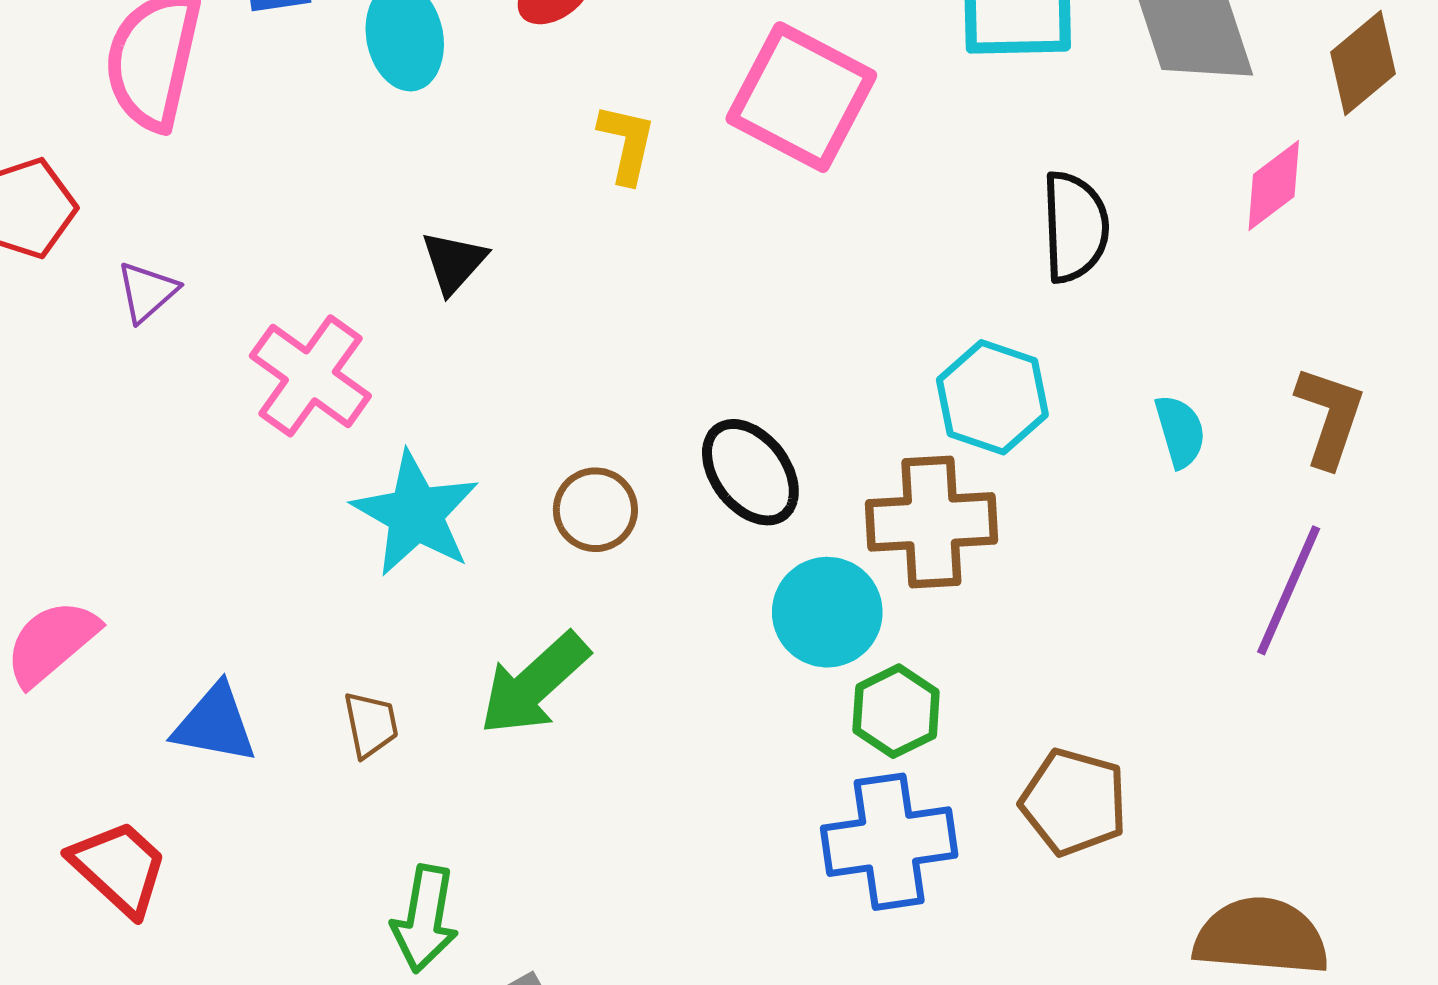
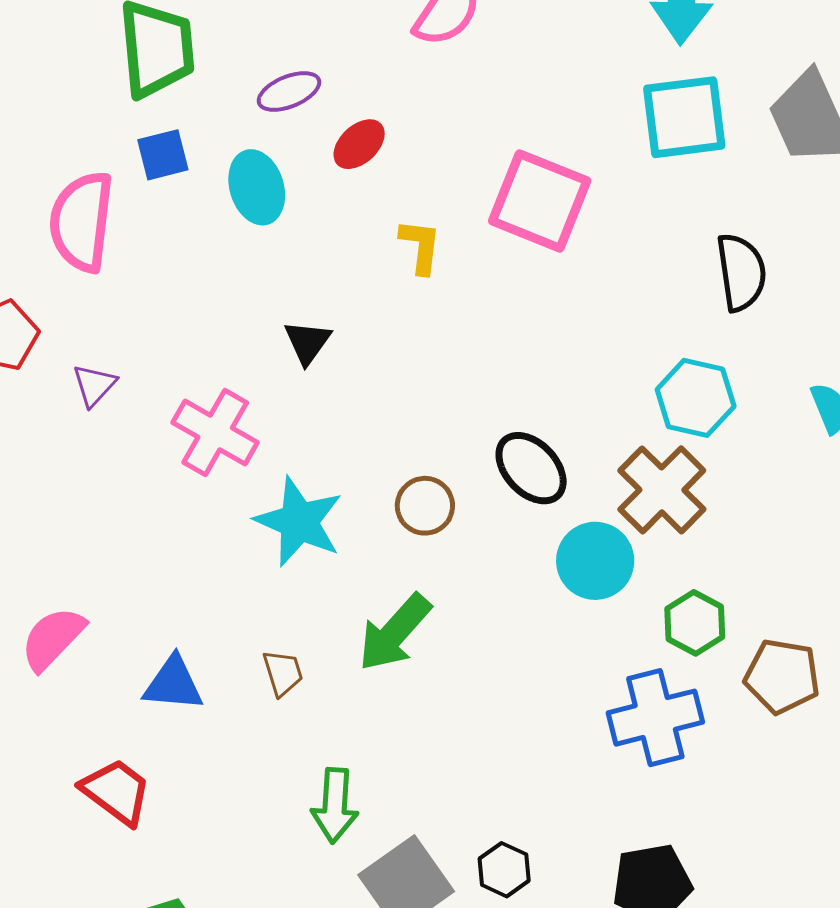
brown cross: (931, 522) -> (662, 490), turned -36
green hexagon: (896, 711) -> (695, 623), moved

